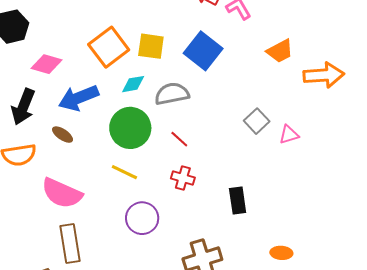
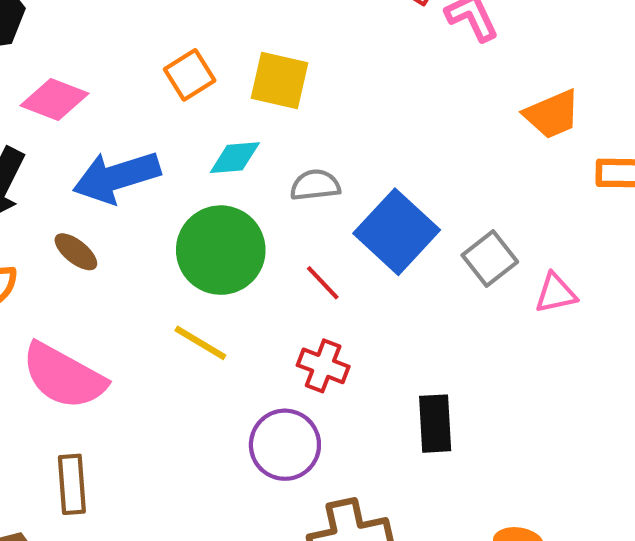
orange square: (109, 47) -> (190, 75), size x0.6
blue square: (203, 51) -> (397, 232), moved
gray semicircle: (172, 94) -> (315, 185), size x0.7
purple circle: (142, 218) -> (285, 445), moved
brown rectangle: (70, 244) -> (72, 484), size x0.7

